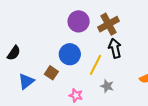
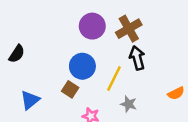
black semicircle: (14, 53) -> (17, 54), moved
brown square: (51, 73) -> (70, 89), moved

